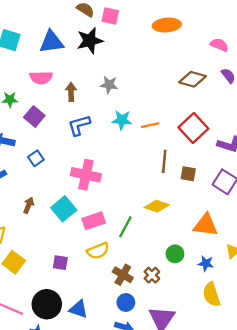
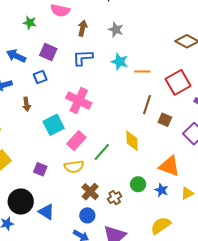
purple square: (34, 116) -> (48, 52), moved, turned -30
brown arrow: (29, 205) -> (27, 104), moved, turned 136
yellow diamond: (157, 206) -> (132, 141), turned 55
pink rectangle: (94, 221) -> (76, 141), turned -42
blue star: (206, 263) -> (161, 190), moved
yellow semicircle: (211, 294) -> (161, 225), turned 60

